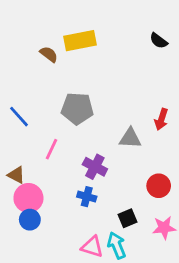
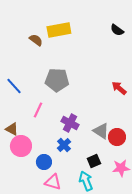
red arrow: (161, 119) -> (119, 88), turned 112
gray triangle: (130, 138) -> (101, 131), moved, turned 30
blue cross: (87, 197) -> (64, 145), turned 32
blue circle: (30, 220) -> (44, 162), moved
pink triangle: (92, 247) -> (53, 182), moved

